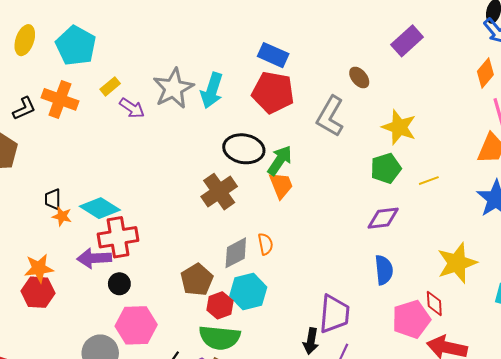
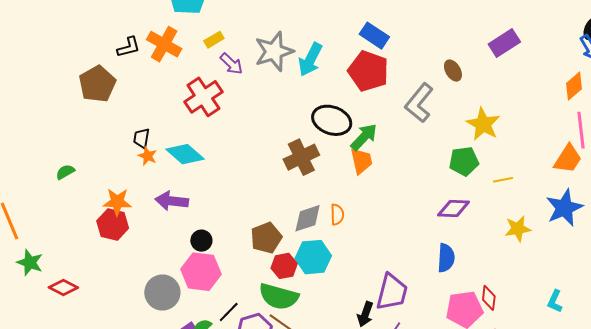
red cross: (118, 237) -> (203, 97), moved, turned -33
yellow star: (457, 263) -> (518, 229), moved, size x0.7
black circle: (119, 284) -> (201, 241), moved

